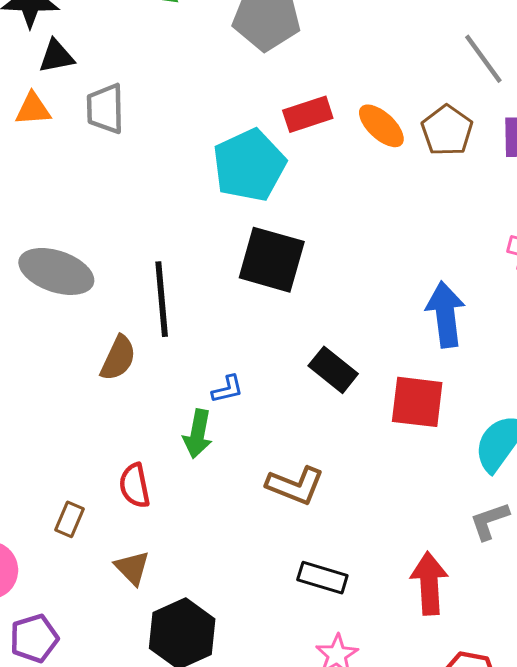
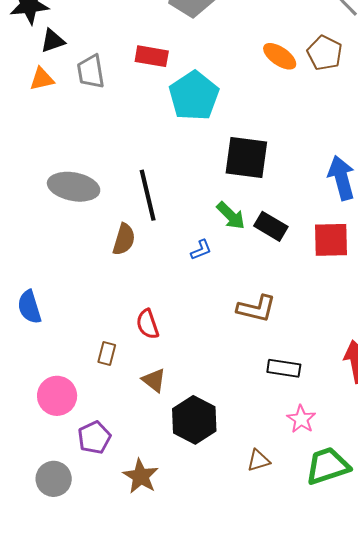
red rectangle: (308, 114) -> (152, 56), moved, turned 36
black square: (272, 260) -> (246, 157), moved
green arrow: (198, 434) -> (231, 216), moved, turned -48

